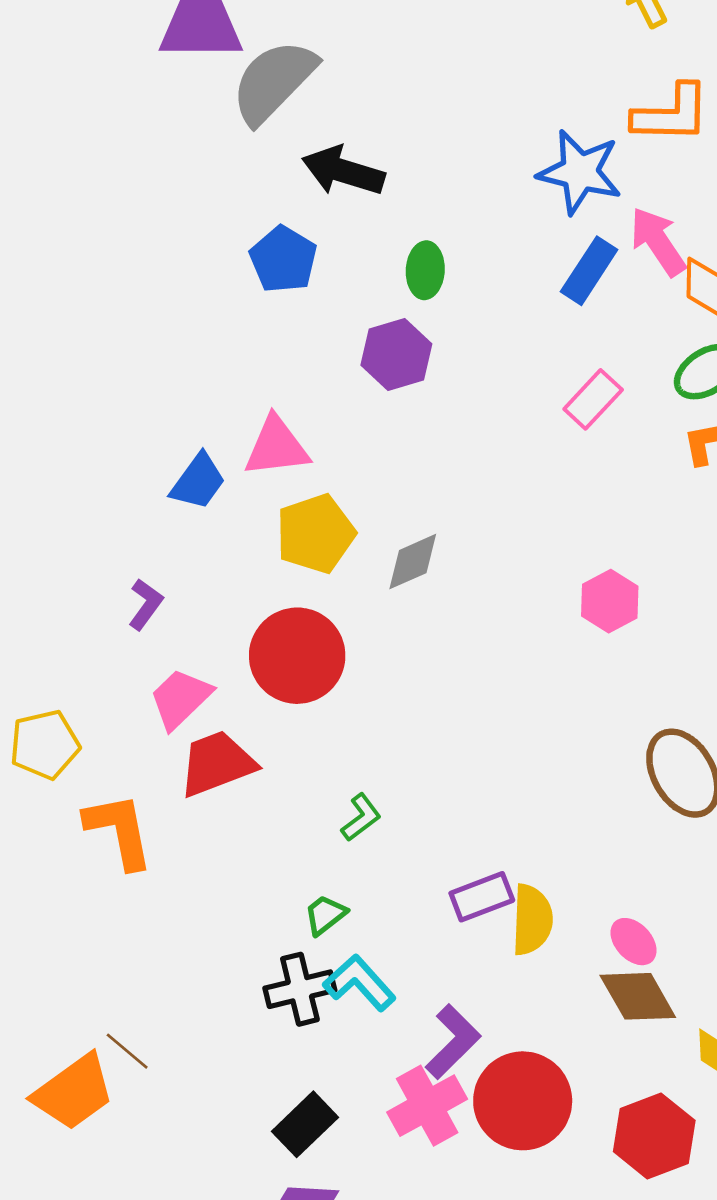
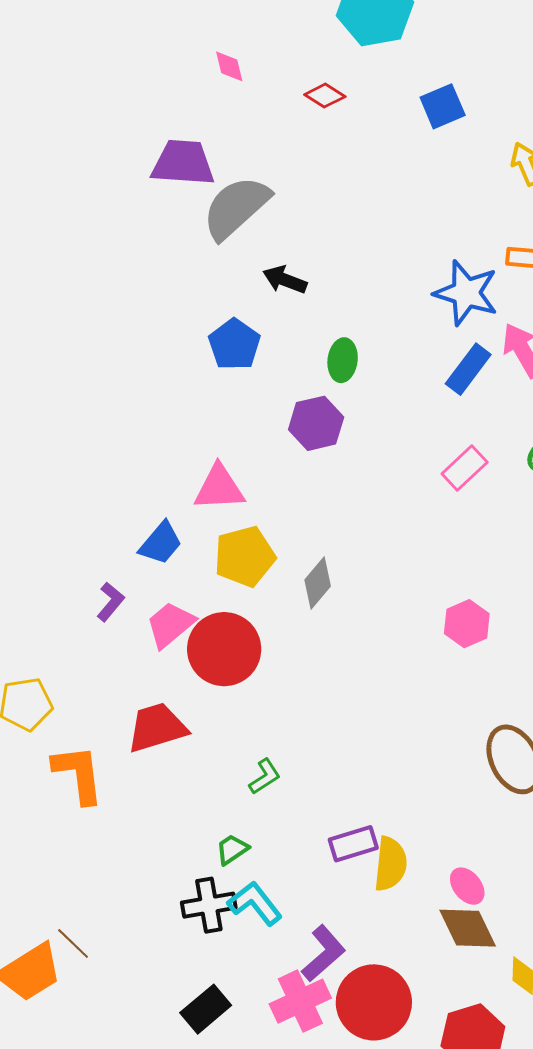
black arrow: (343, 171) -> (285, 280), size x0.7
blue trapezoid: (198, 482) -> (161, 543), moved
gray diamond: (413, 562) -> (318, 583), turned -30
pink trapezoid: (180, 698) -> (170, 625), moved

